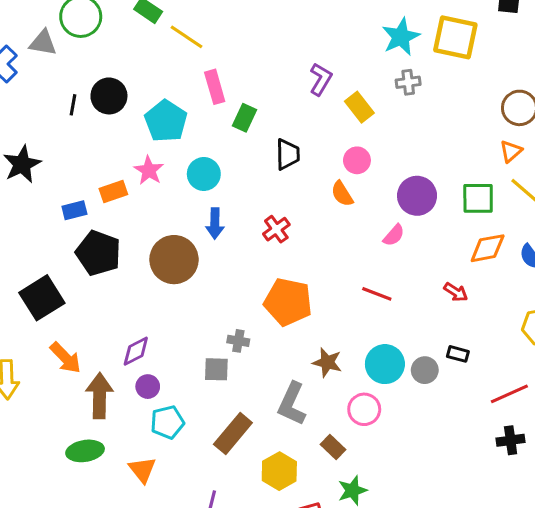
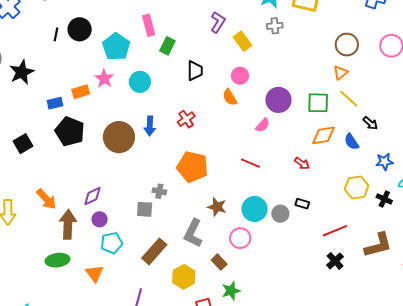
blue arrow: (215, 224) -> (150, 126), moved
black square: (42, 298) -> (23, 144), moved, size x0.7
black cross: (511, 440) -> (335, 261), turned -36

